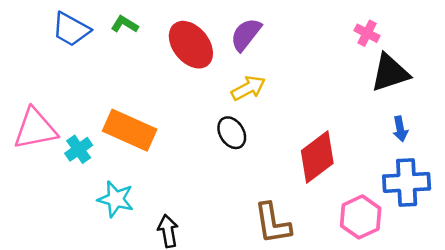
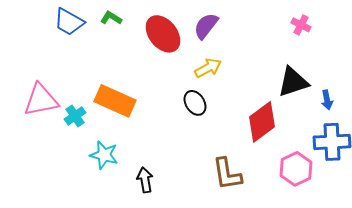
black triangle: (390, 73) -> (293, 82), moved

